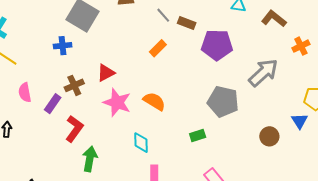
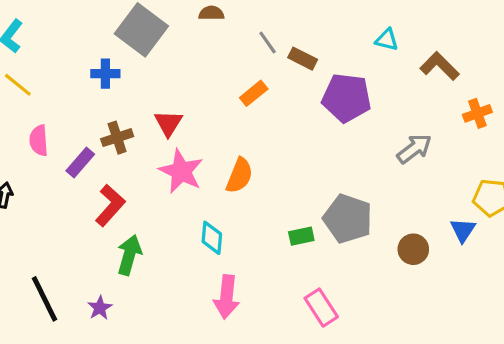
red triangle: (106, 73) -> (168, 123), turned -36
gray arrow: (263, 73) -> (414, 149), size x0.7
orange semicircle: (154, 101) -> (239, 176), turned 75
gray pentagon: (223, 102) -> (348, 219), moved

